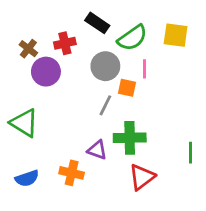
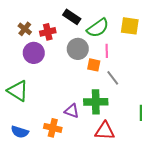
brown cross: (28, 49) -> (25, 29), moved
gray line: (105, 105) -> (113, 78), moved, turned -63
red triangle: (142, 177) -> (105, 131), turned 40
blue semicircle: (27, 178) -> (20, 132), turned 36

